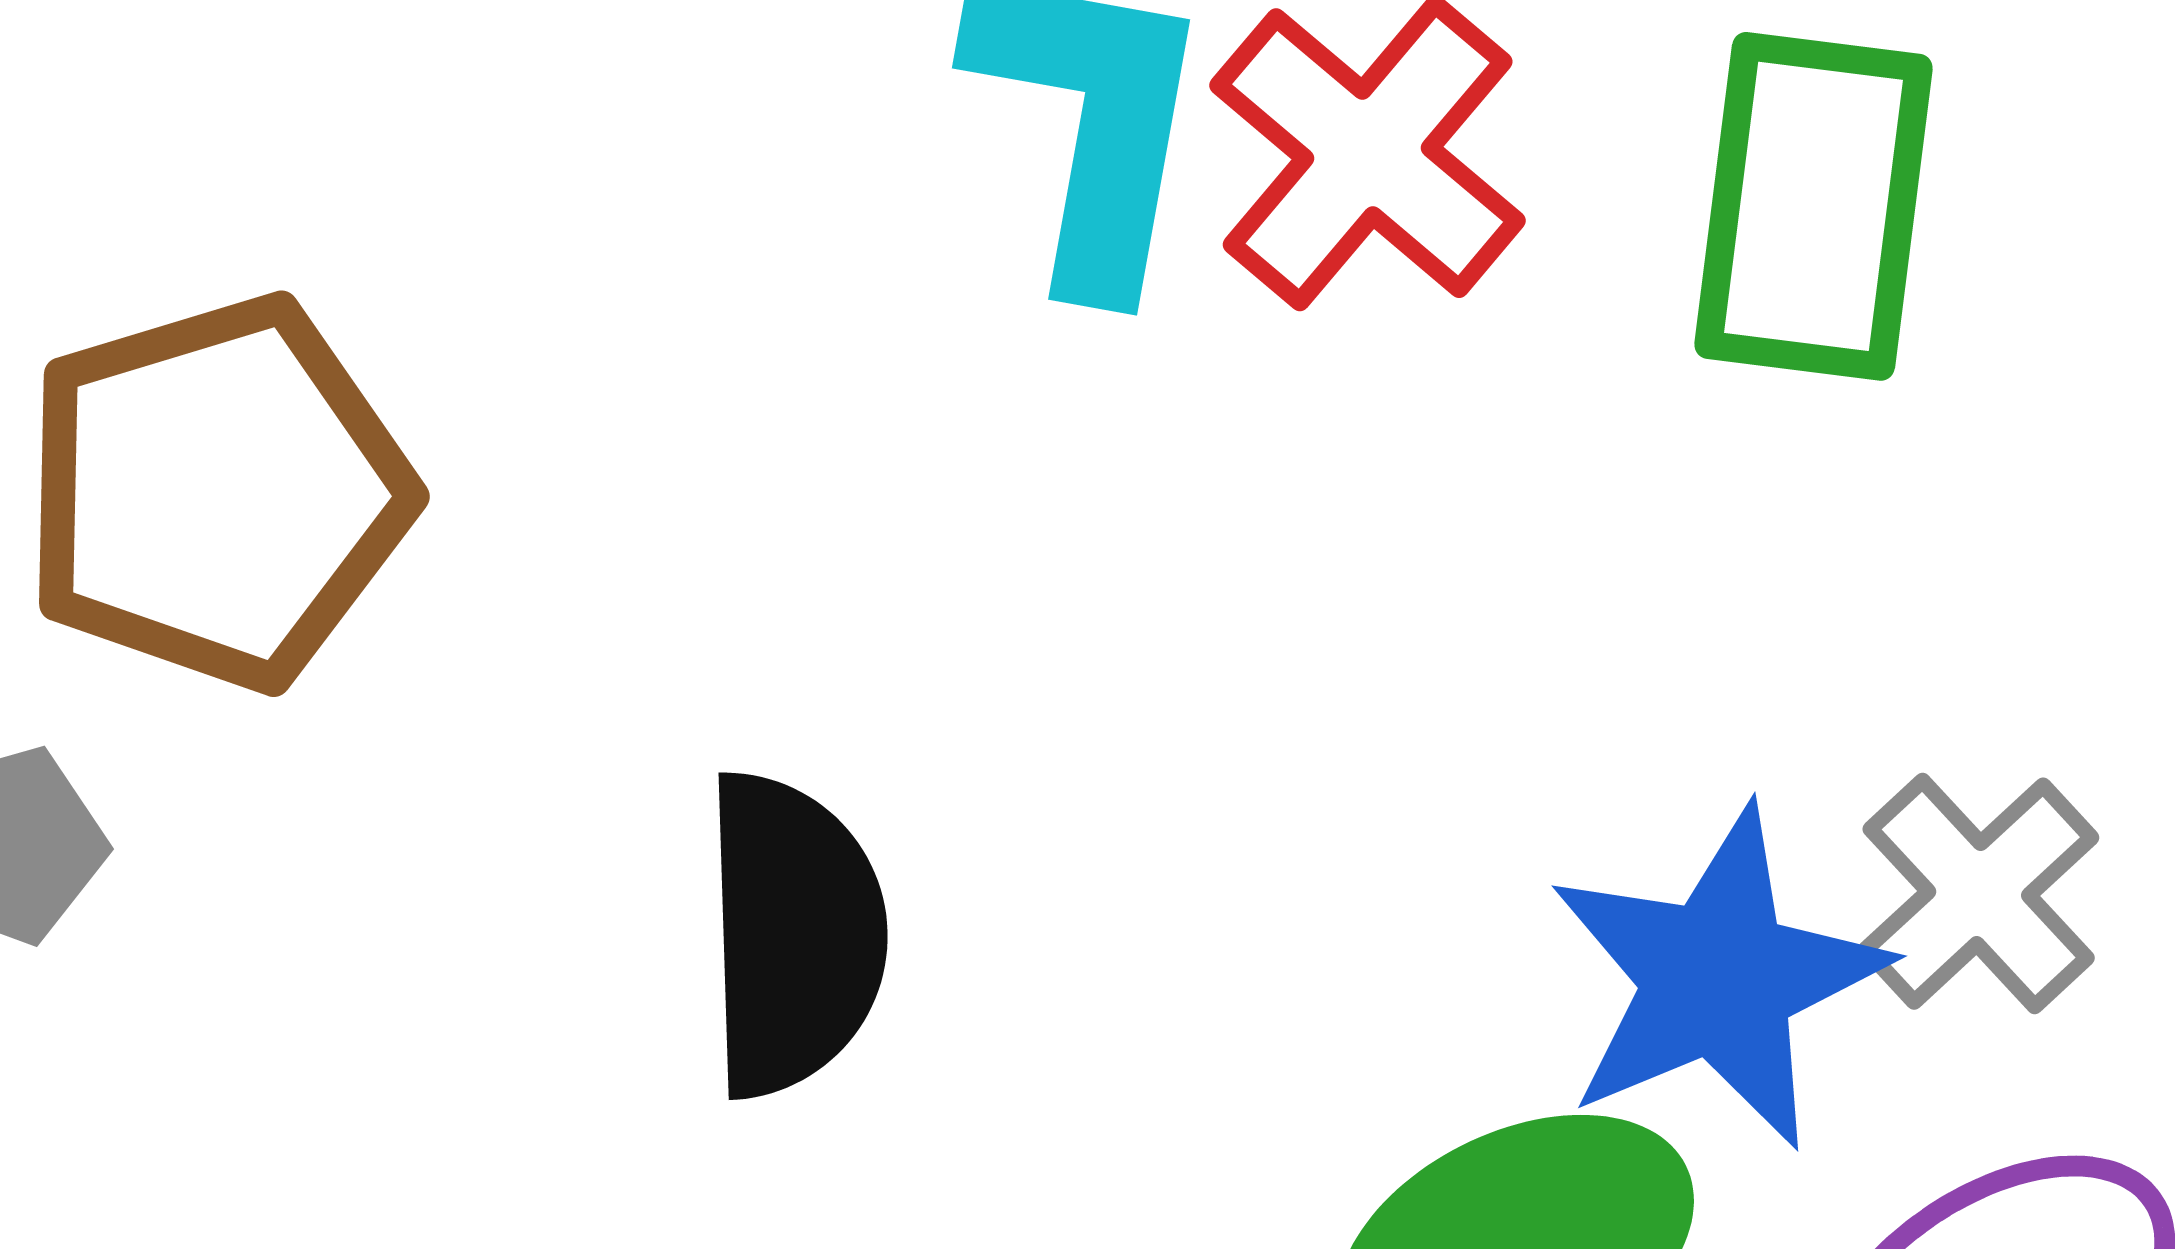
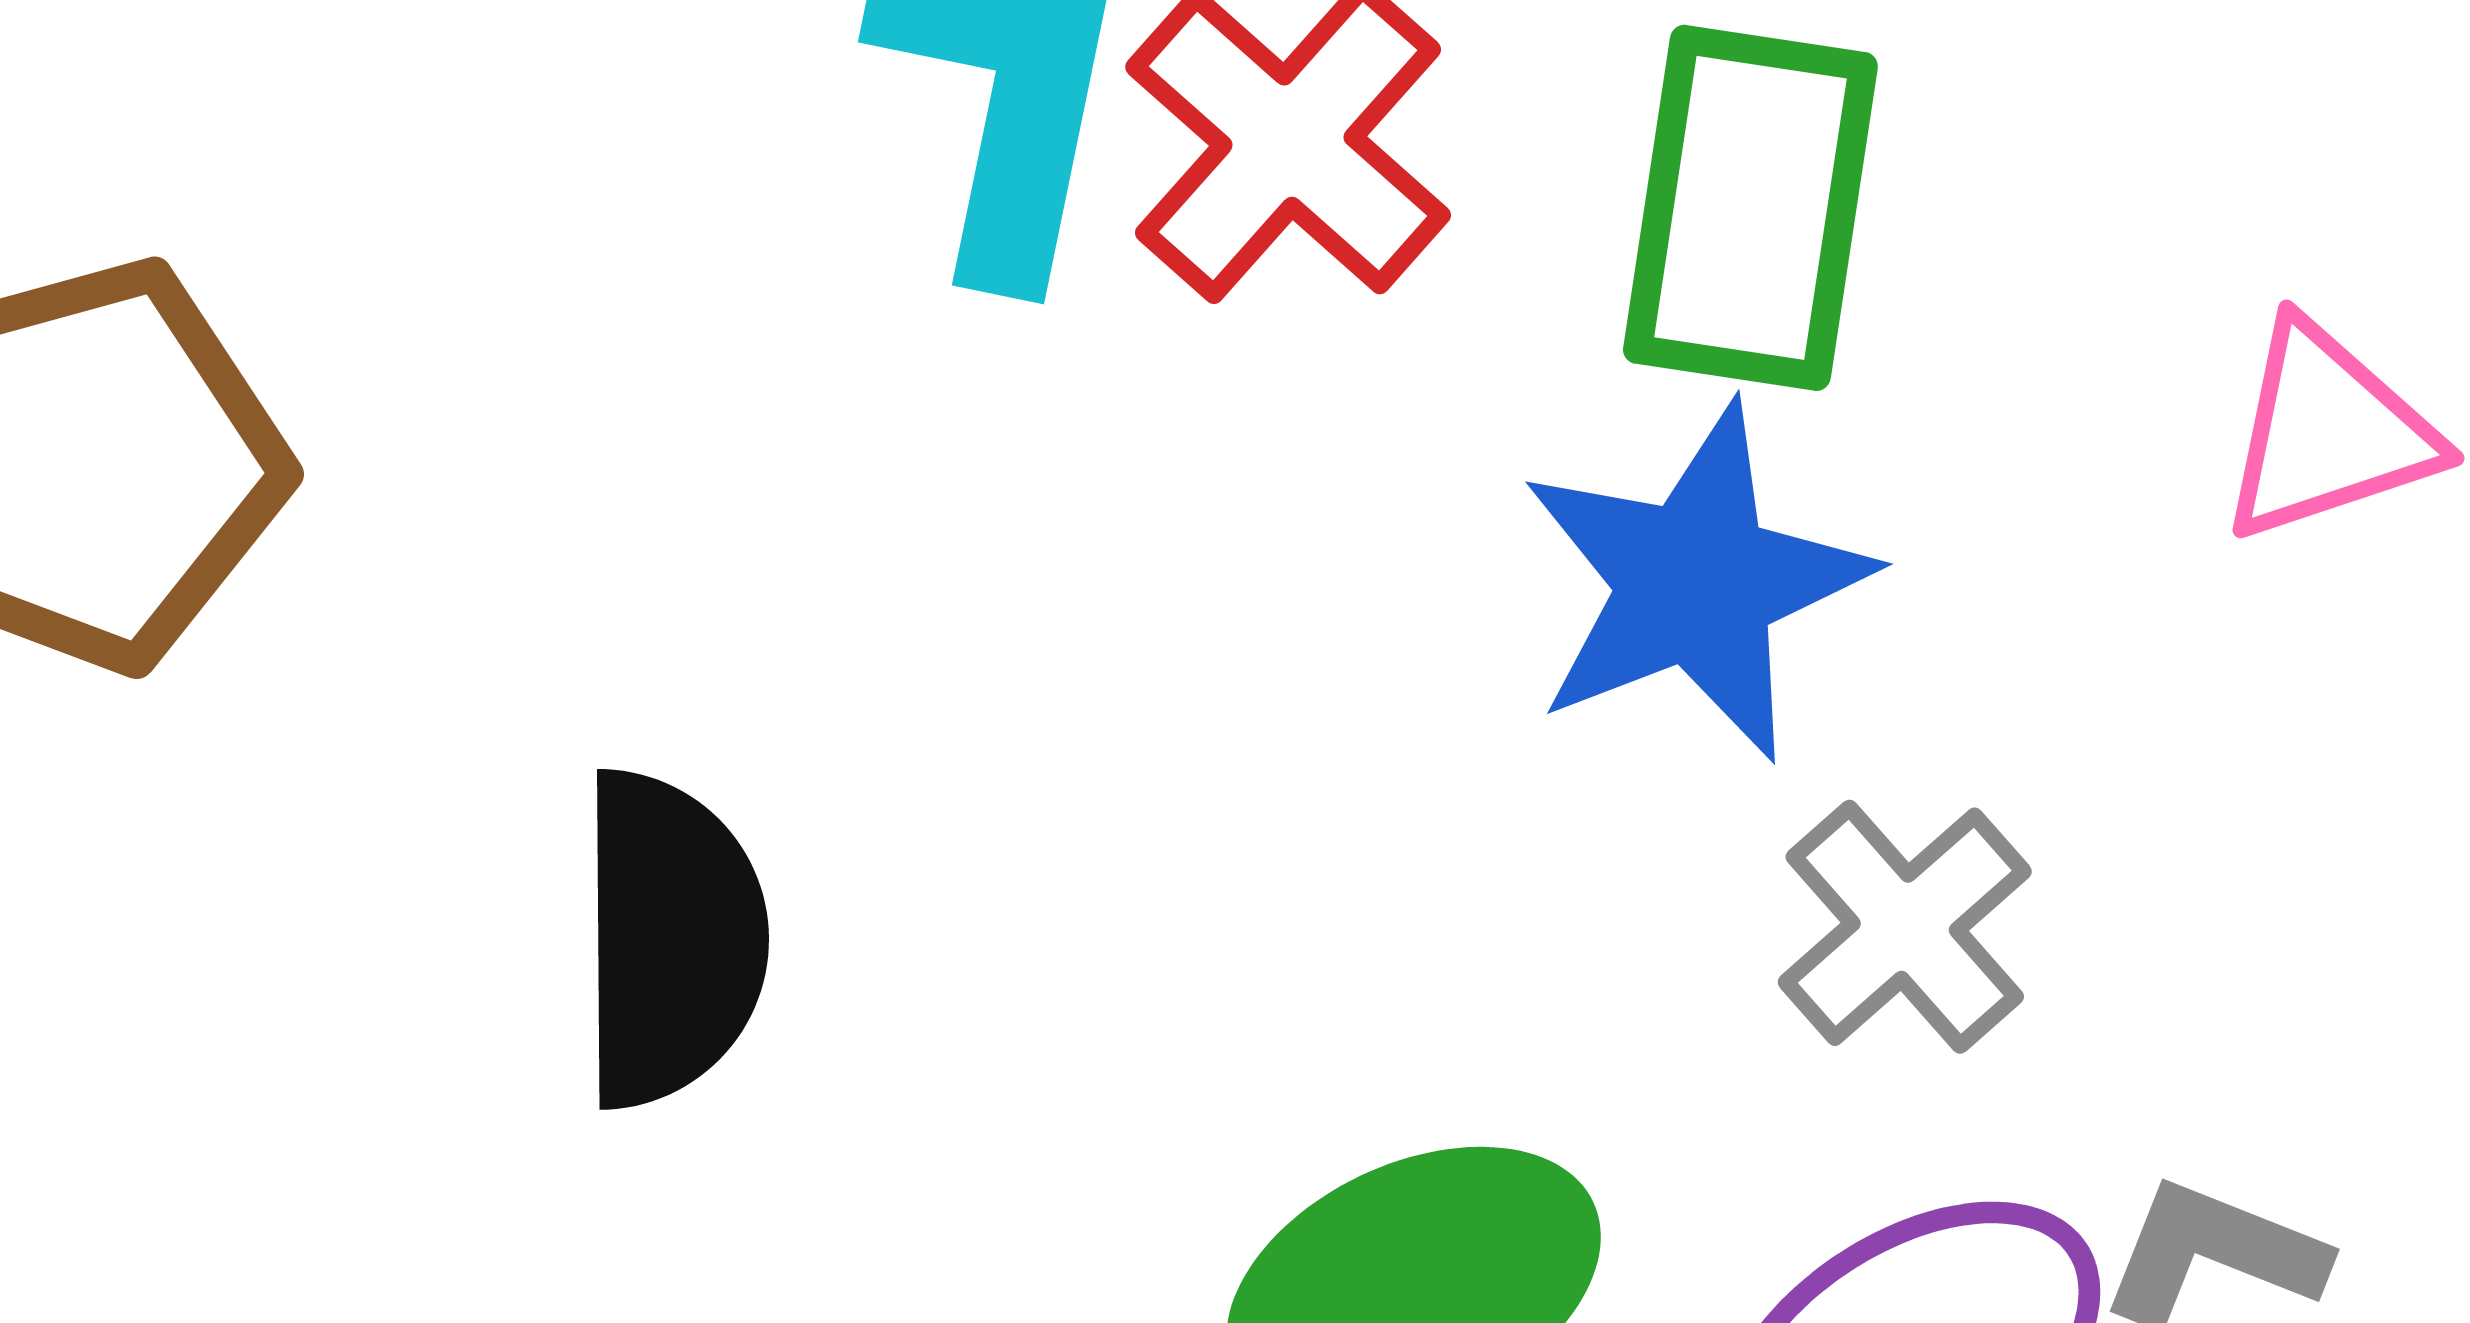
blue star: (1718, 979) -> (1696, 583), moved

